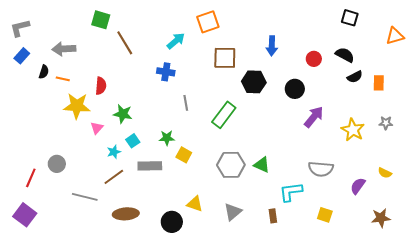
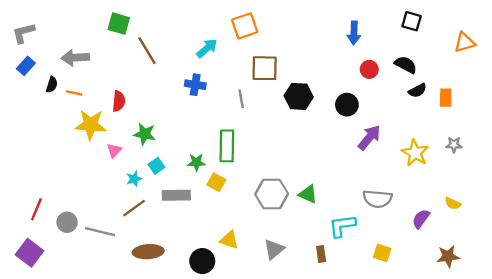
blue arrow: (272, 46) -> (354, 33), moved
gray line: (186, 103) -> (241, 99), moved
green rectangle: (224, 115) -> (227, 146), moved, turned -36
gray circle: (57, 164) -> (67, 222), moved

